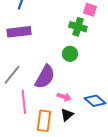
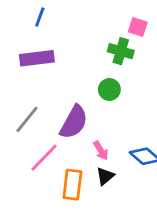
pink arrow: (64, 97) -> (101, 151), turned 40
pink line: (24, 102) -> (44, 158), turned 50

